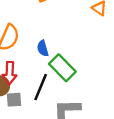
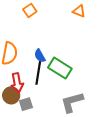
black line: (41, 87) -> (38, 73), moved

